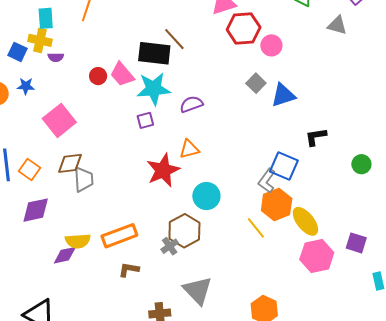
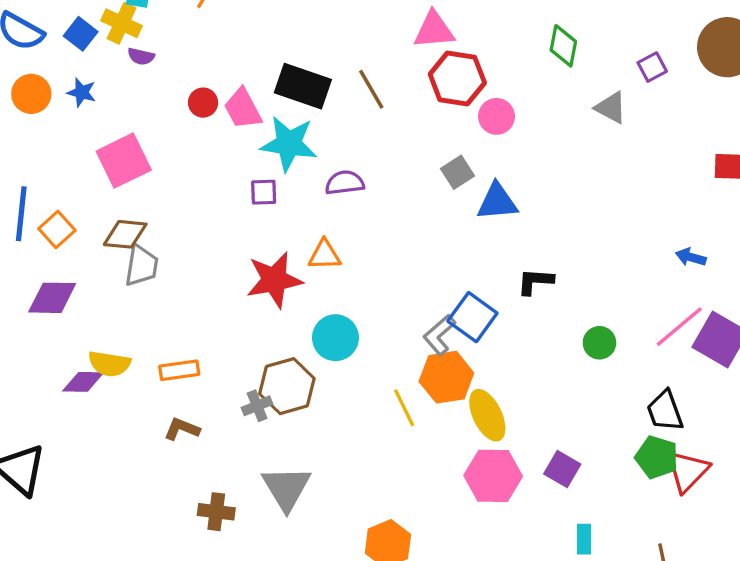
brown line: (174, 39) -> (371, 89), moved
orange rectangle: (119, 236) -> (179, 370), size x0.7

